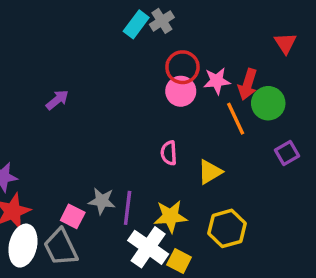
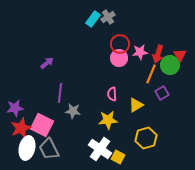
red triangle: (285, 43) -> (180, 55), moved
orange line: (236, 119) -> (151, 74), turned 48
purple square: (287, 153) -> (162, 93), moved
gray star: (102, 201) -> (73, 111), moved
purple line: (128, 208) -> (60, 93), moved
pink square: (73, 216) -> (42, 125), moved, size x1.6
yellow star: (170, 216) -> (108, 120), moved

